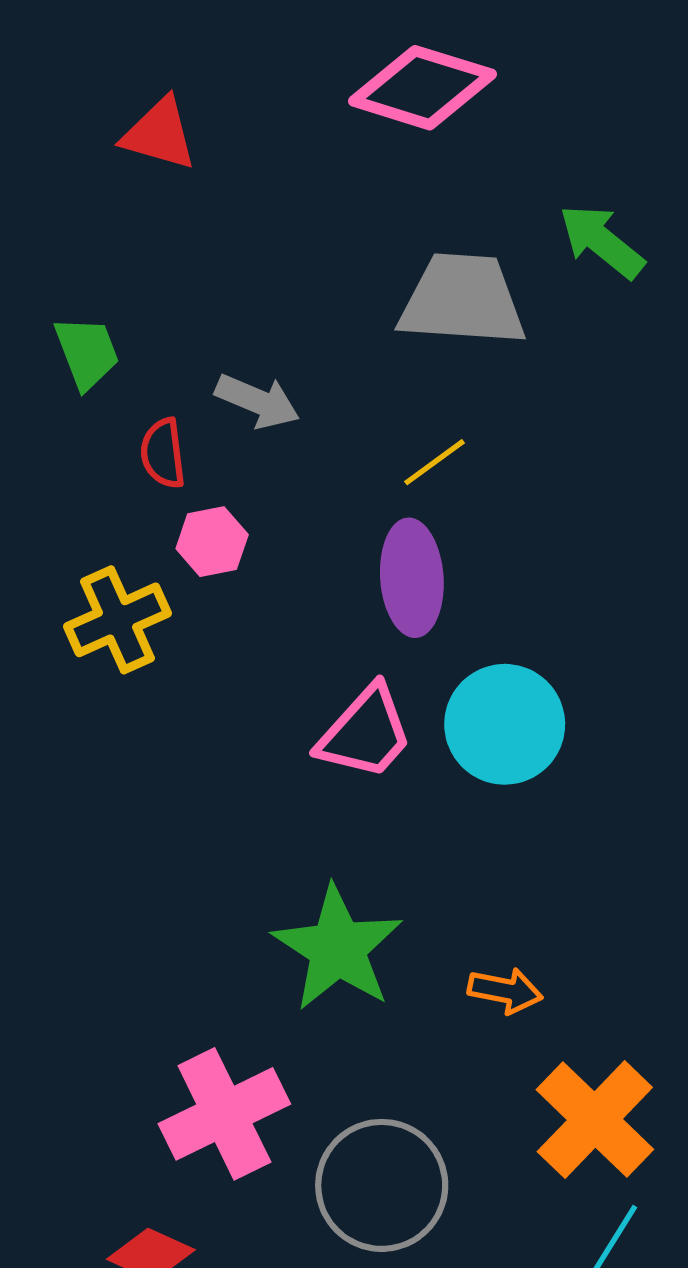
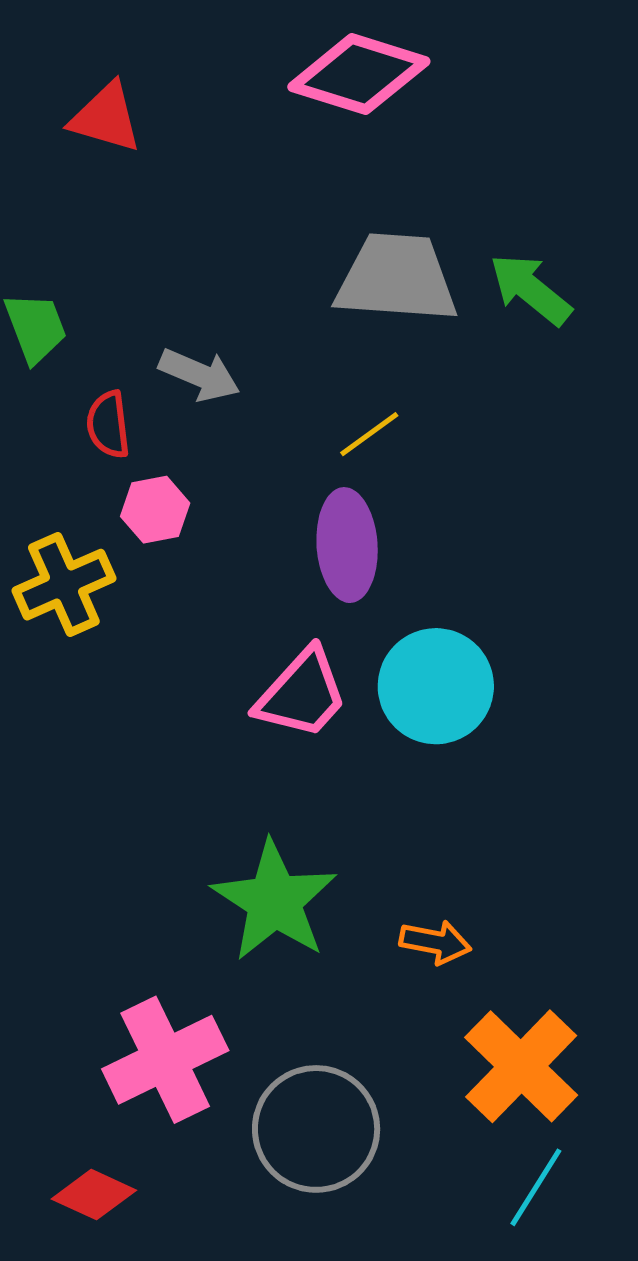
green arrow: (602, 241) -> (530, 289), moved

